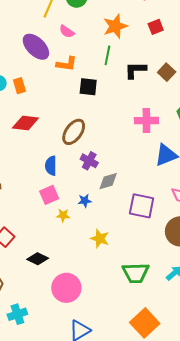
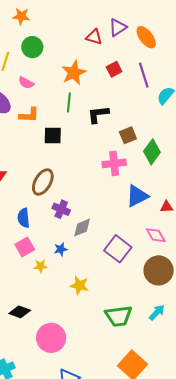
brown square: (167, 72) -> (128, 135), moved, turned 30
purple square: (142, 206) -> (118, 249), turned 32

